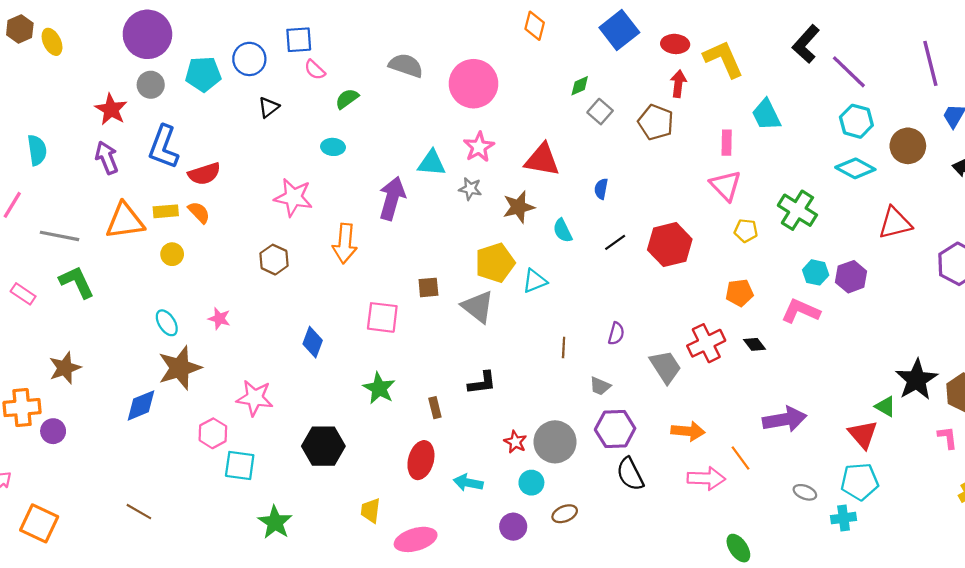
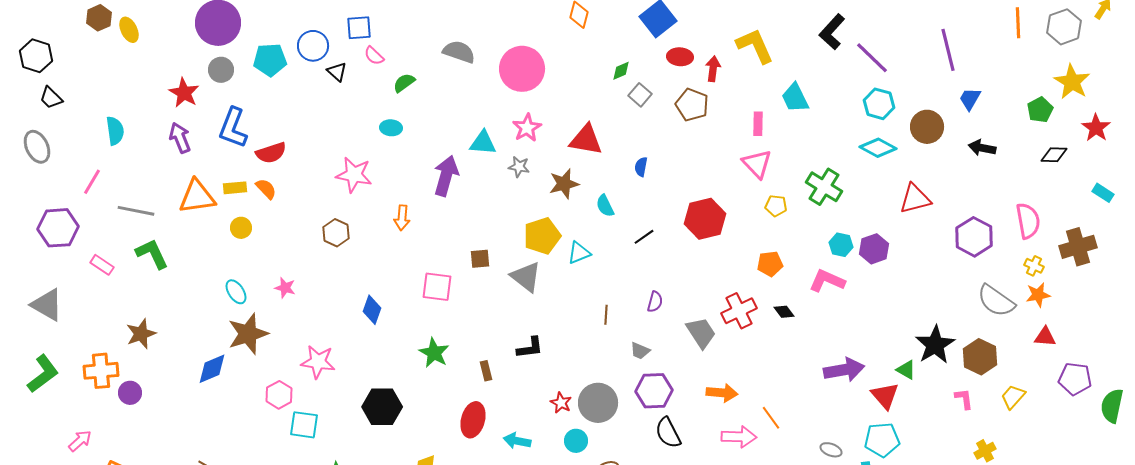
red ellipse: (675, 44) -> (680, 57), moved
black triangle: (269, 107) -> (337, 72), moved, turned -40
black line: (615, 242) -> (644, 237), moved
orange arrow: (345, 243) -> (402, 218), size x0.7
purple arrow: (785, 419) -> (844, 370), moved

